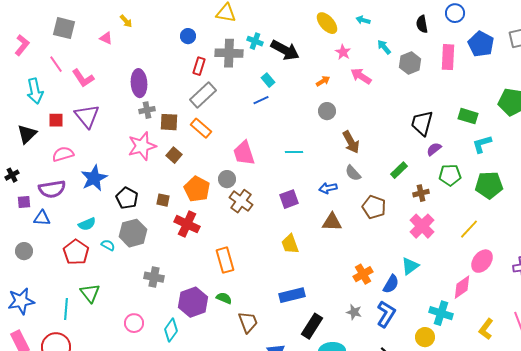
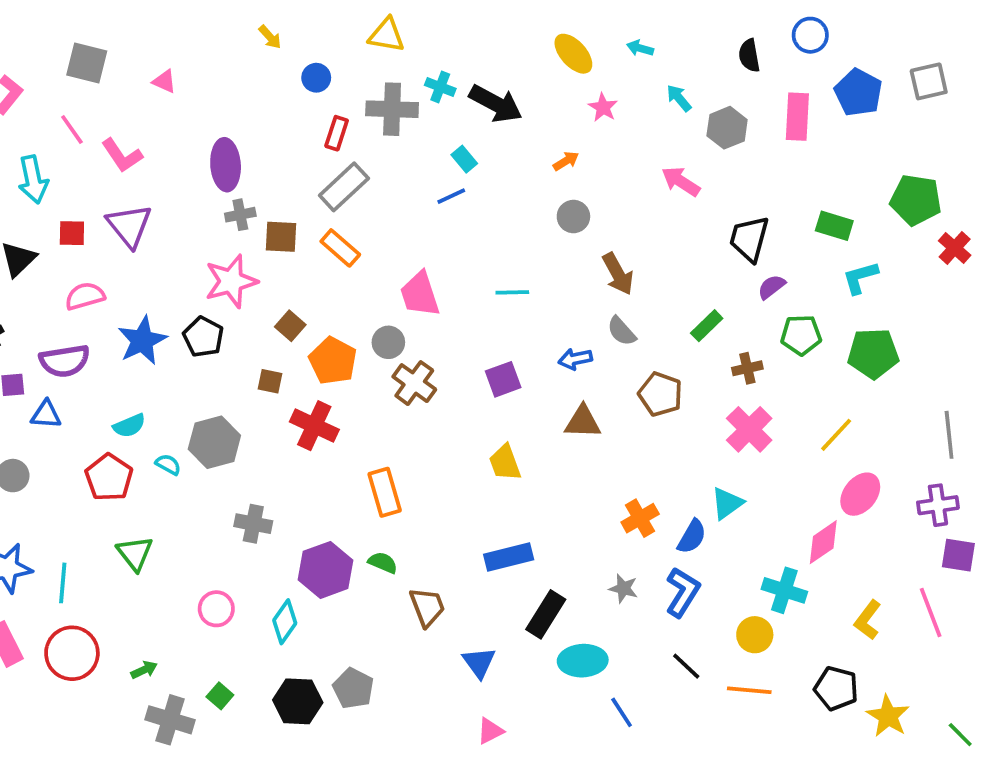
yellow arrow: (126, 21) -> (270, 37), moved
pink arrow: (361, 76) -> (681, 181), moved
brown square: (174, 155) -> (290, 326), moved
black pentagon: (127, 198) -> (203, 337), moved
cyan line: (66, 309) -> (63, 583), moved

